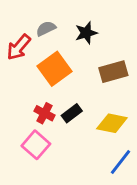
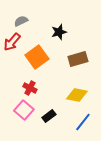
gray semicircle: (46, 29) -> (21, 21), moved
black rectangle: (72, 113) -> (49, 116), moved

